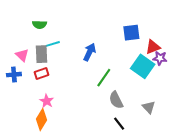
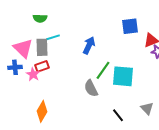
pink triangle: (22, 55) -> (23, 48), size x1.5
cyan square: (143, 66) -> (123, 76), moved, turned -30
gray semicircle: (116, 100) -> (91, 88), moved
pink star: (47, 101) -> (33, 74), moved
gray triangle: (149, 107) -> (147, 108), moved

